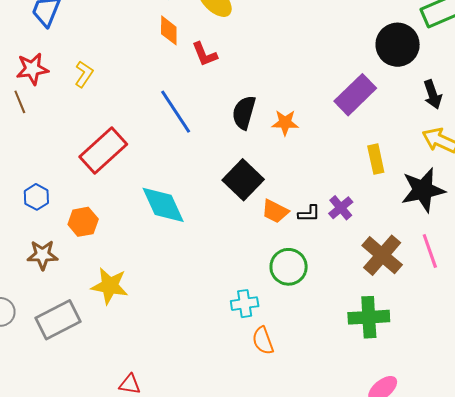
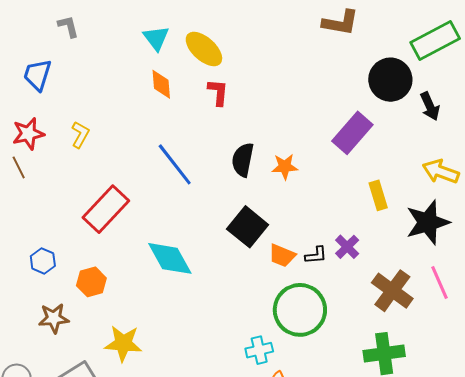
red L-shape: (205, 54) -> (218, 92), moved, turned -148
black arrow: (433, 94) -> (430, 106), moved
green circle: (289, 267) -> (300, 310), size x1.4

